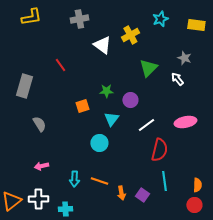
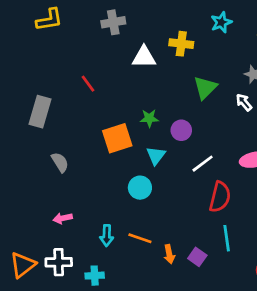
yellow cross: (130, 35) -> (181, 44), turned 36
white triangle: (102, 45) -> (144, 57), turned -36
orange square: (82, 106) -> (117, 138), size x1.6

